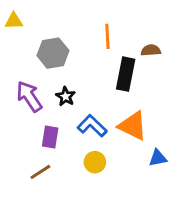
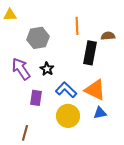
blue triangle: (158, 158) -> (100, 113), moved
yellow circle: (95, 162) -> (68, 116), size x1.5
brown line: (40, 172) -> (25, 133), moved, turned -42

